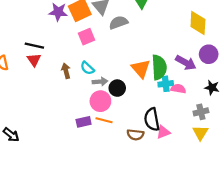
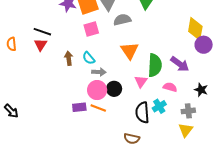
purple circle: (209, 54) -> (204, 45), moved
orange triangle: (141, 69) -> (130, 51), moved
cyan cross: (166, 84) -> (159, 106), moved, turned -32
black circle: (117, 88) -> (114, 89), moved
pink triangle: (163, 132) -> (141, 81), moved, turned -40
brown semicircle: (135, 135) -> (132, 139), moved

